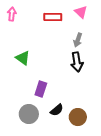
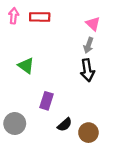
pink triangle: (81, 12) -> (93, 24), moved
red rectangle: (53, 17) -> (40, 17), moved
gray circle: (29, 114) -> (15, 124), moved

